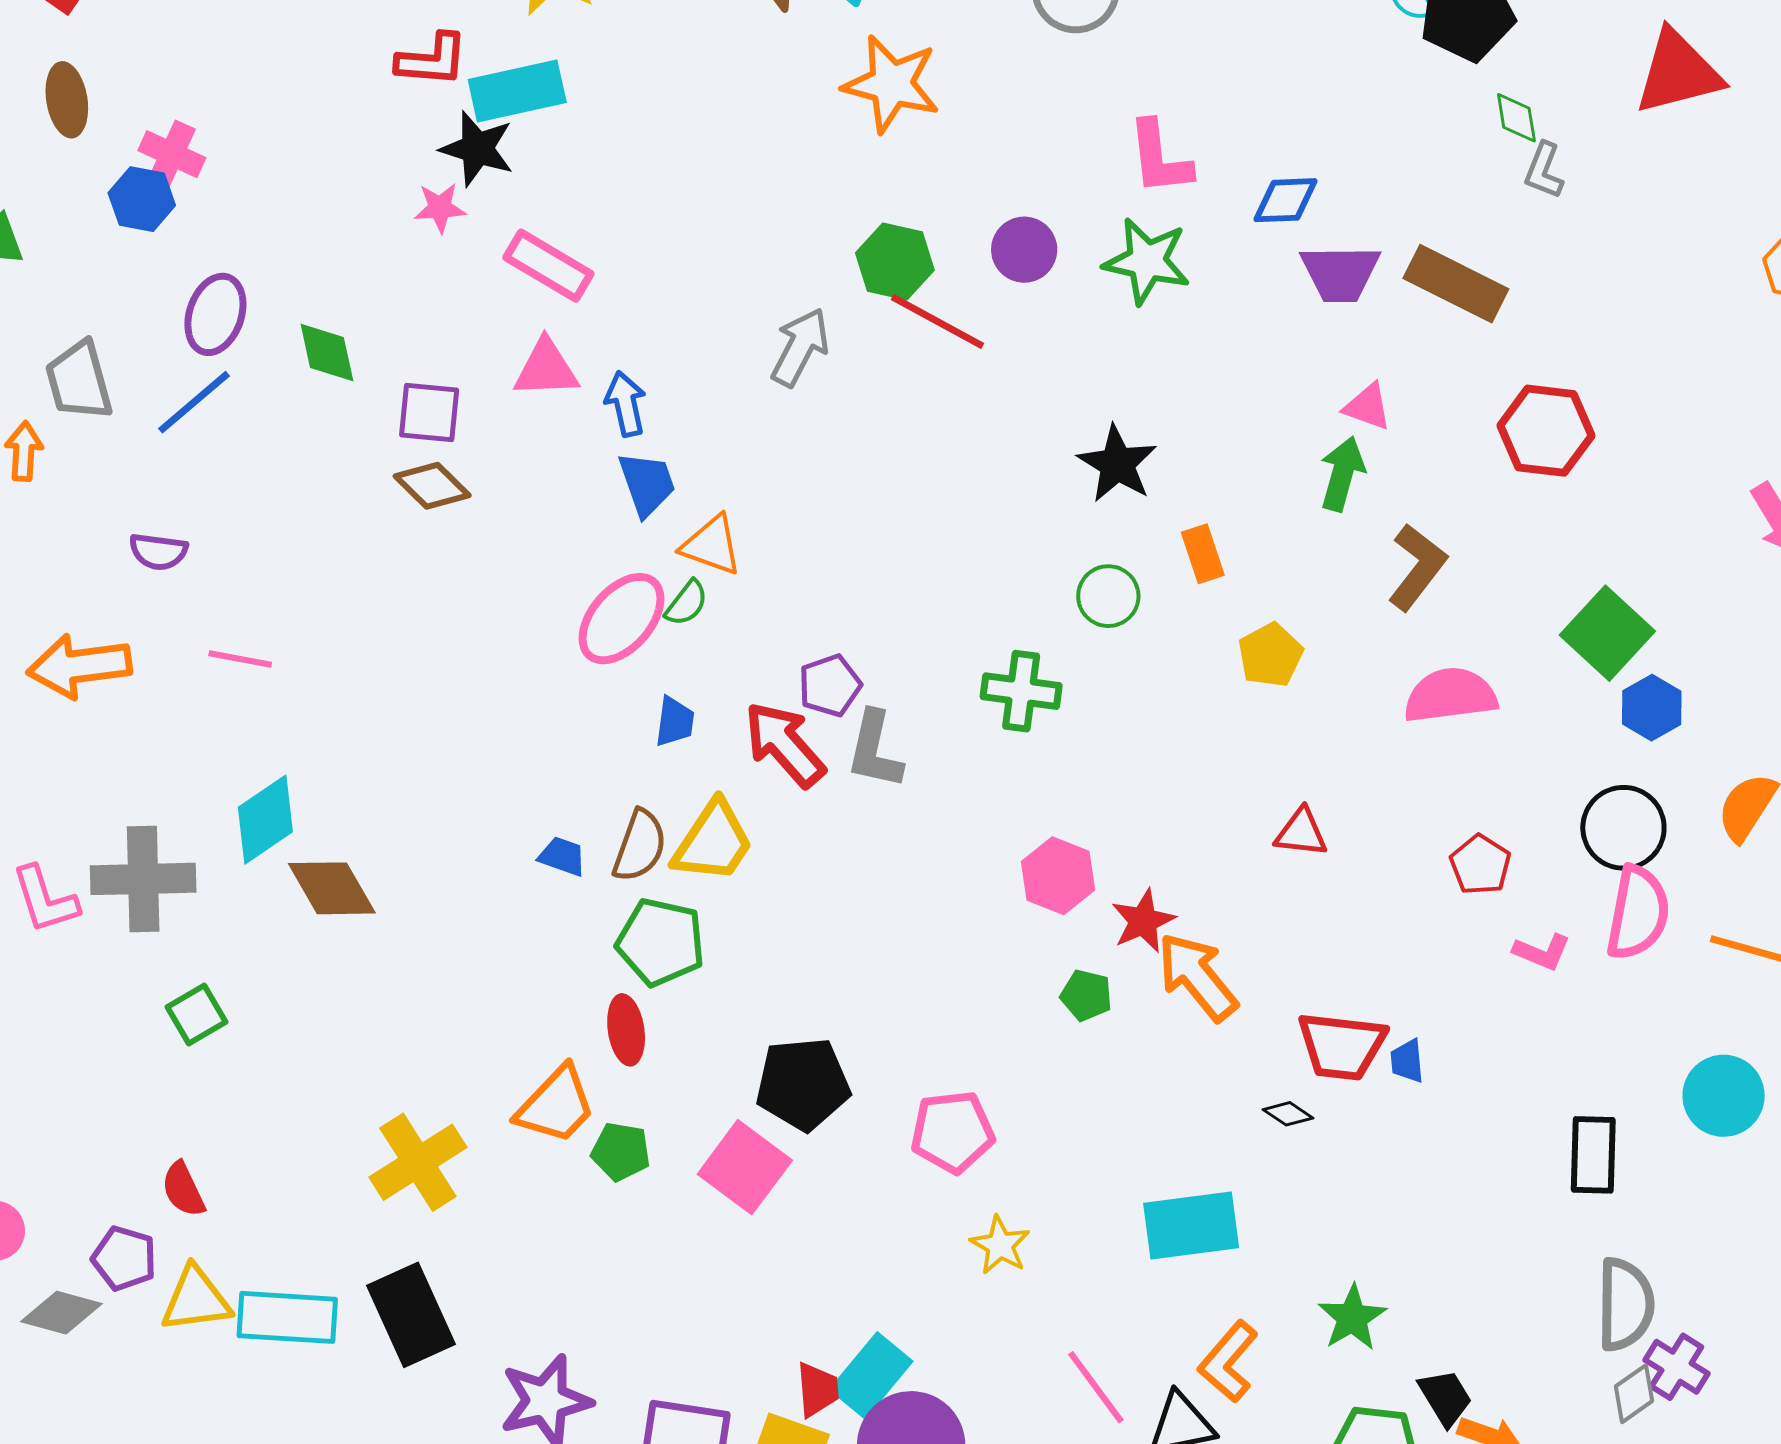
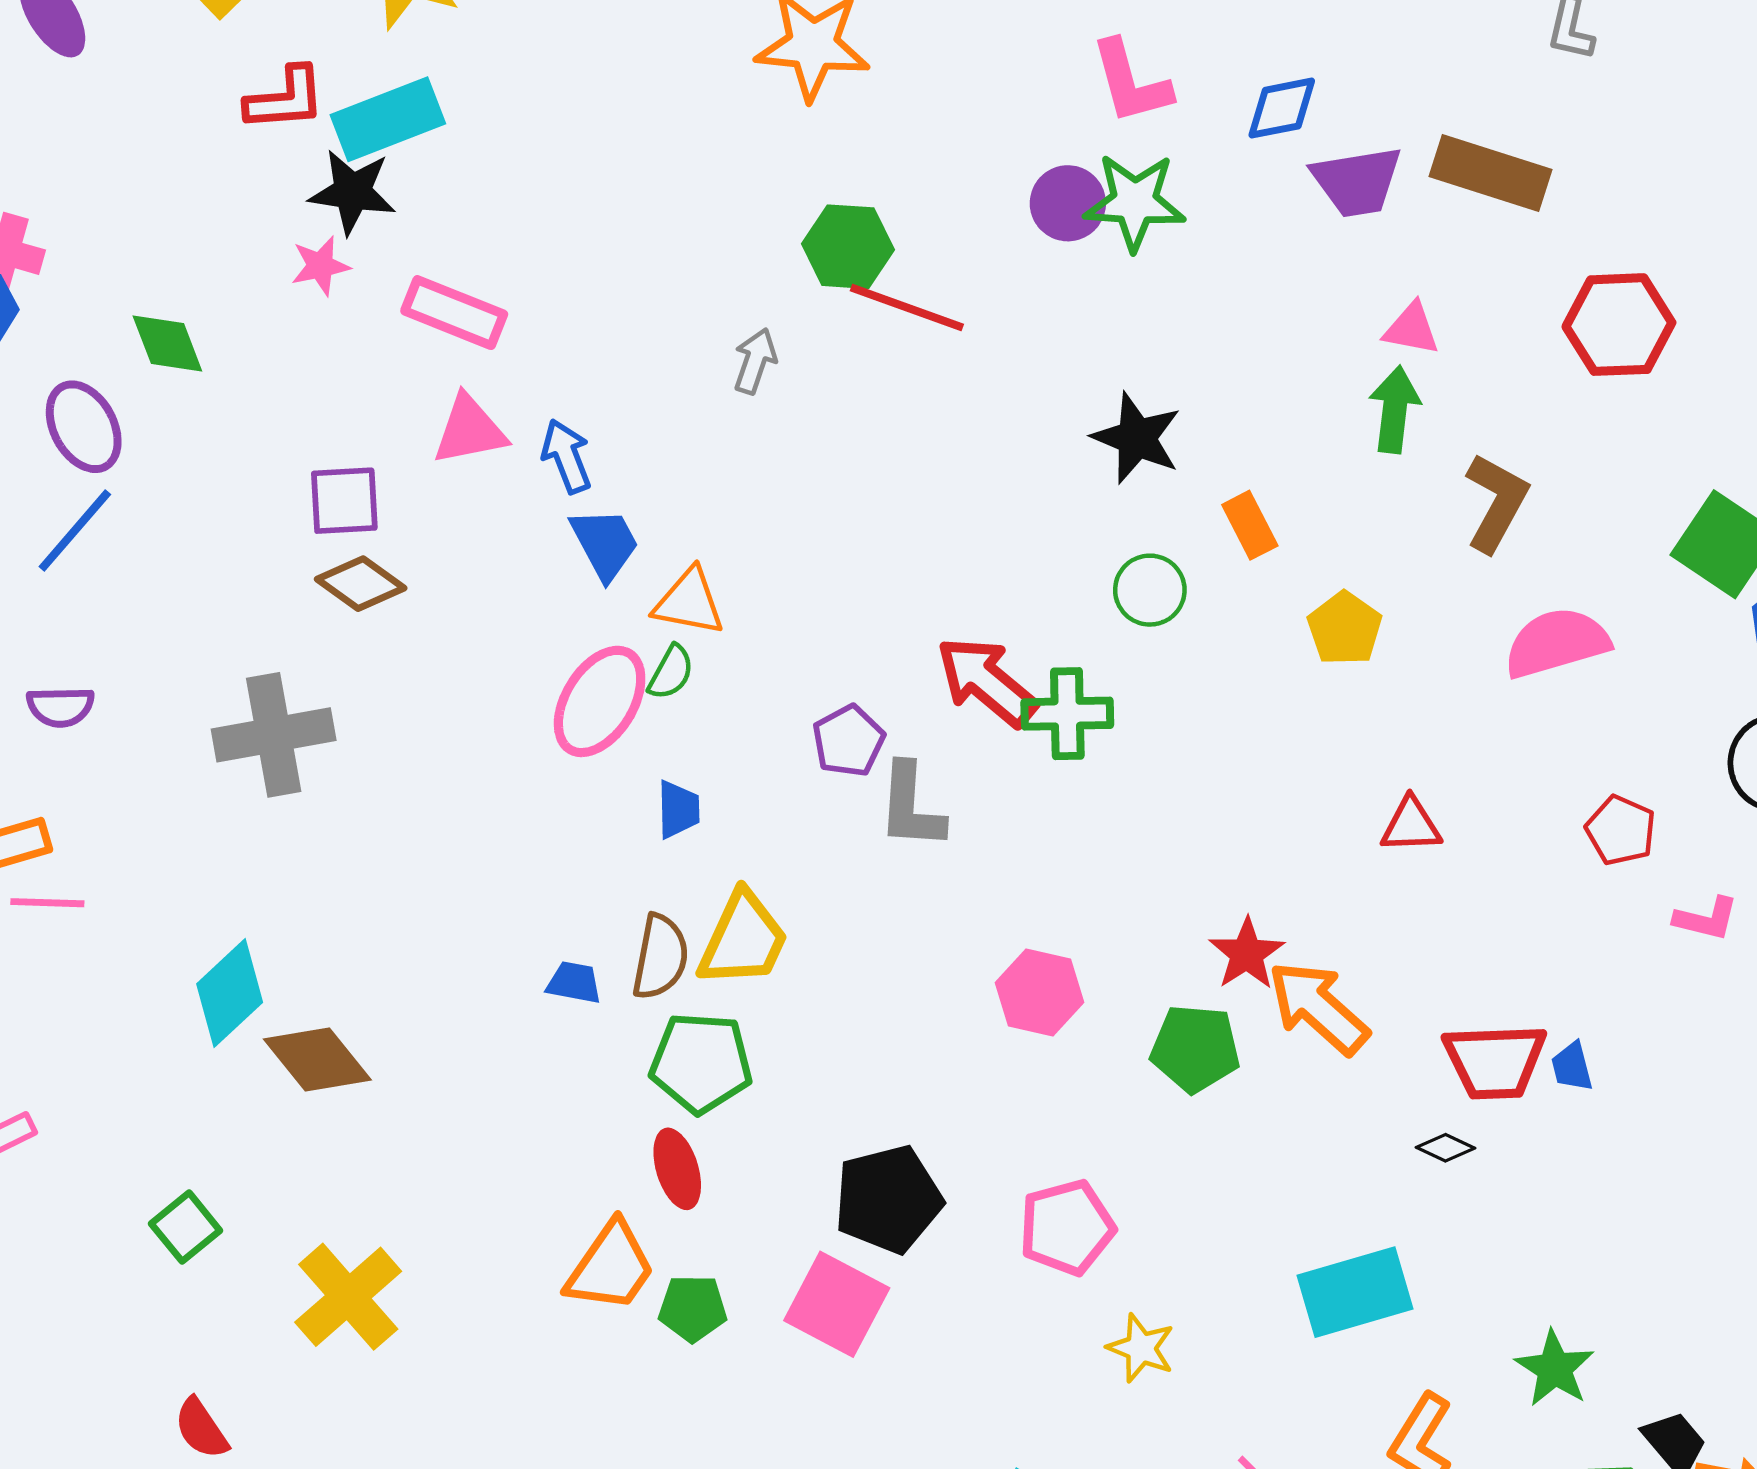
purple circle: (1024, 250) -> (1068, 203), moved
purple ellipse: (215, 314) -> (84, 427), turned -38
gray arrow: (800, 347) -> (755, 361), size x0.7
green diamond: (327, 353) -> (167, 344), moved
pink line: (240, 659) -> (47, 903), moved
red arrow: (785, 744) -> (987, 682), moved
pink hexagon: (1058, 876) -> (1039, 992), moved
gray cross: (143, 879) -> (274, 735), moved
green pentagon: (1086, 995) -> (1195, 1048), size x1.5
yellow cross: (418, 1162) -> (348, 1297), moved

